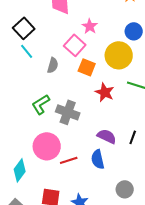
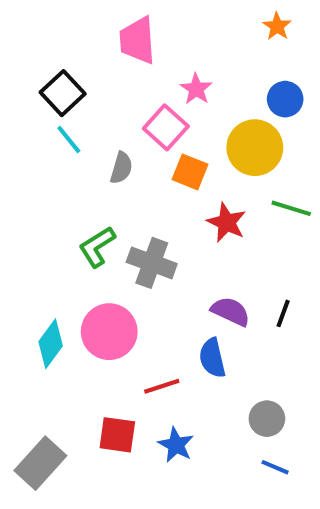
red line: (69, 160) -> (162, 386), moved
cyan diamond: (20, 170) -> (51, 344), moved

